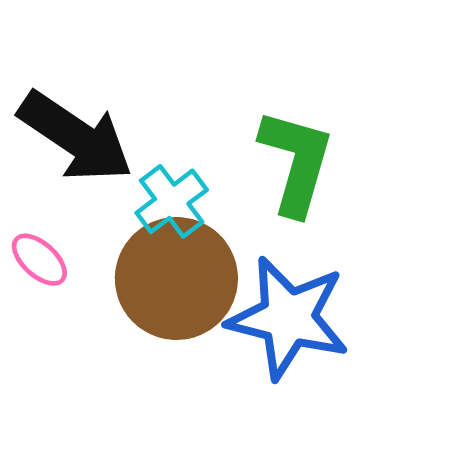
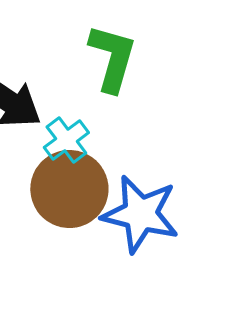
green L-shape: (296, 162) -> (112, 58), moved

